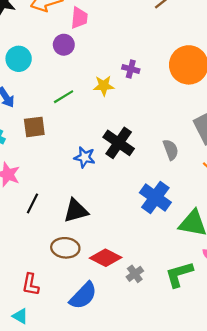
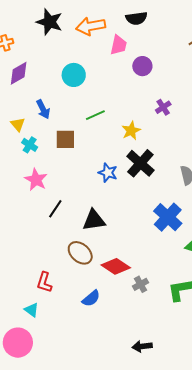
purple circle: (64, 45) -> (142, 66), moved
cyan circle: (19, 59) -> (74, 75), moved
purple cross: (131, 69) -> (163, 107), moved, turned 35
yellow star: (104, 86) -> (131, 131), moved, turned -30
brown ellipse: (65, 248) -> (80, 253), turned 30
blue semicircle: (83, 296) -> (91, 298), size x0.7

